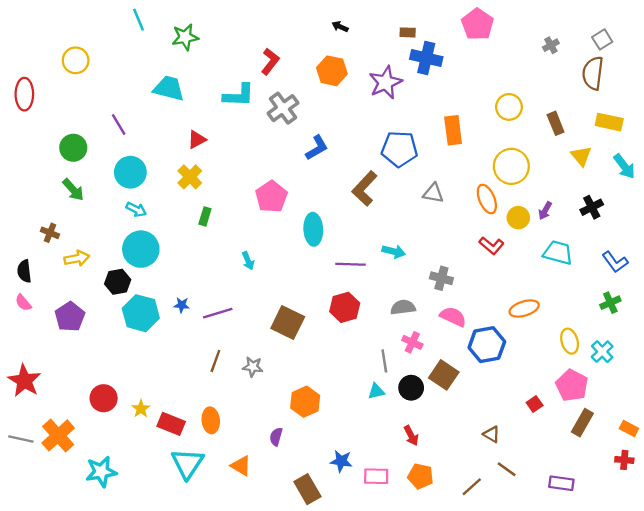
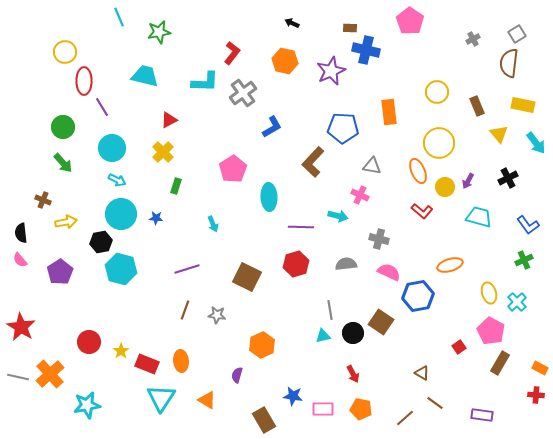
red ellipse: (24, 94) -> (84, 81), moved
blue star: (182, 305) -> (156, 218), moved
pink cross: (412, 342) -> (360, 195), moved

